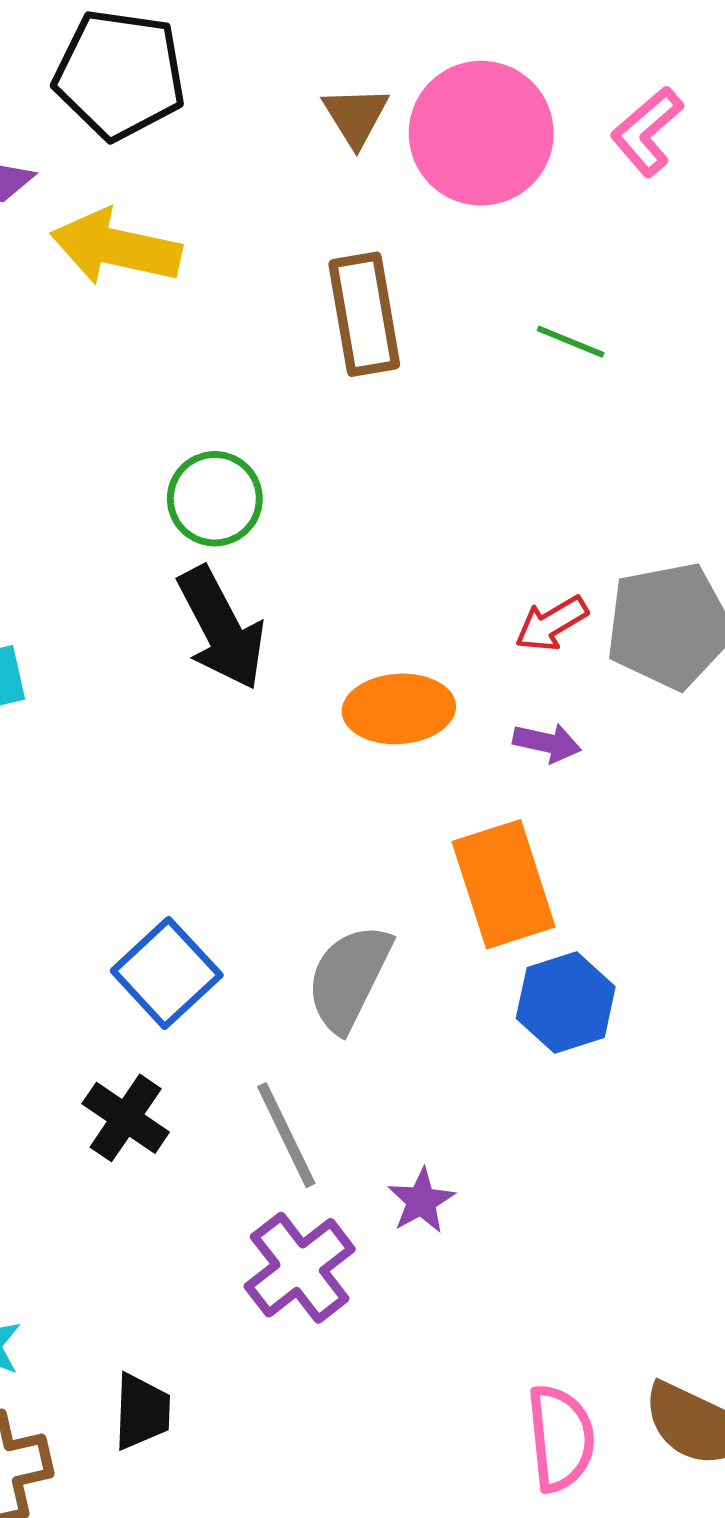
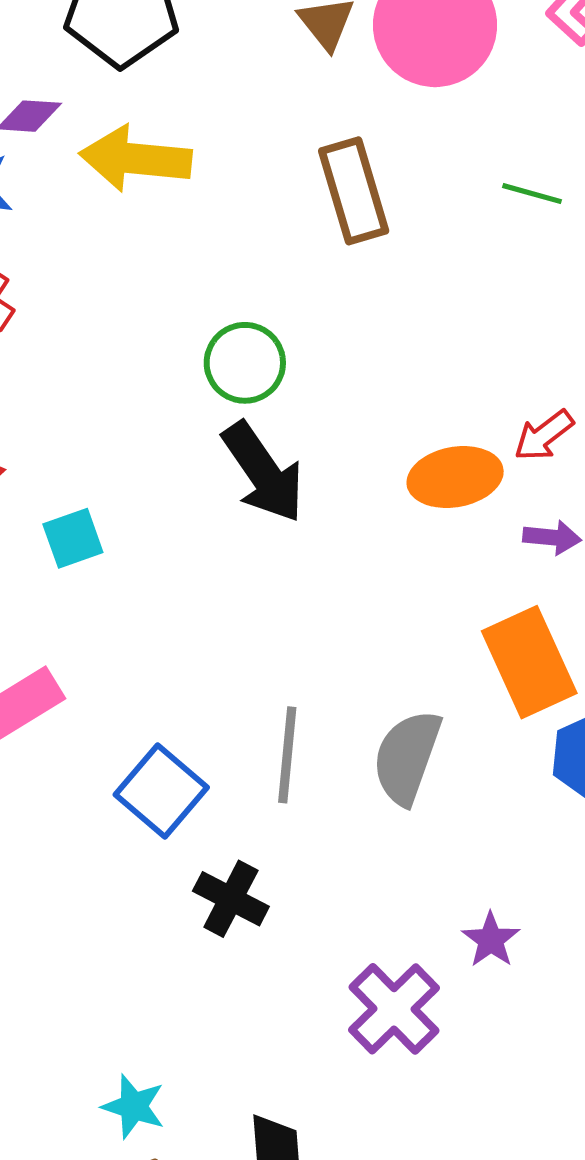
orange ellipse: (399, 709) -> (455, 477), moved
blue square: (167, 973) -> (161, 791), moved
gray line: (286, 1135) -> (287, 755), moved, turned 38

